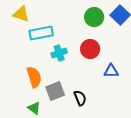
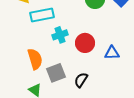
red circle: (90, 49) -> (85, 43), moved
black semicircle: (80, 98) -> (81, 80), turned -126

